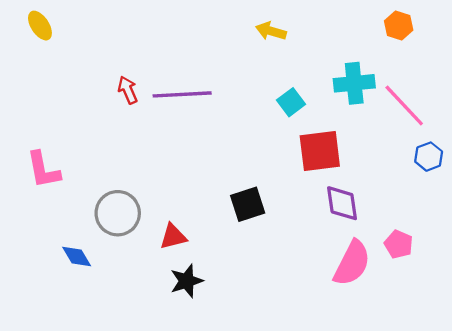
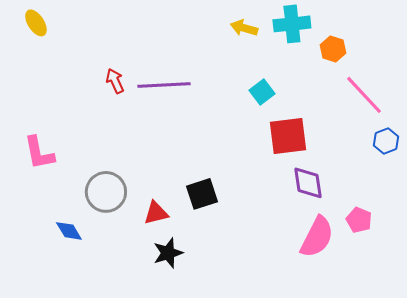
orange hexagon: (399, 26) -> (333, 49), moved
cyan cross: (354, 83) -> (292, 24), moved
black square: (248, 204) -> (202, 194), moved

